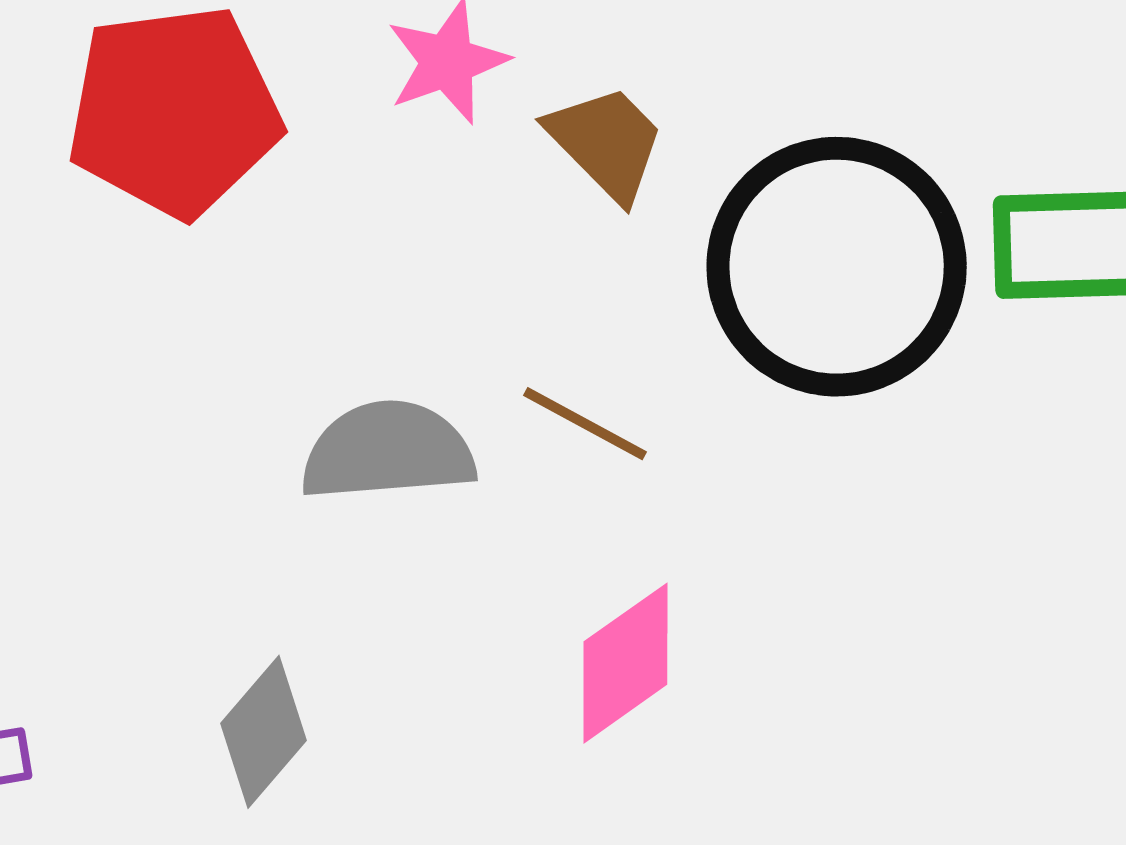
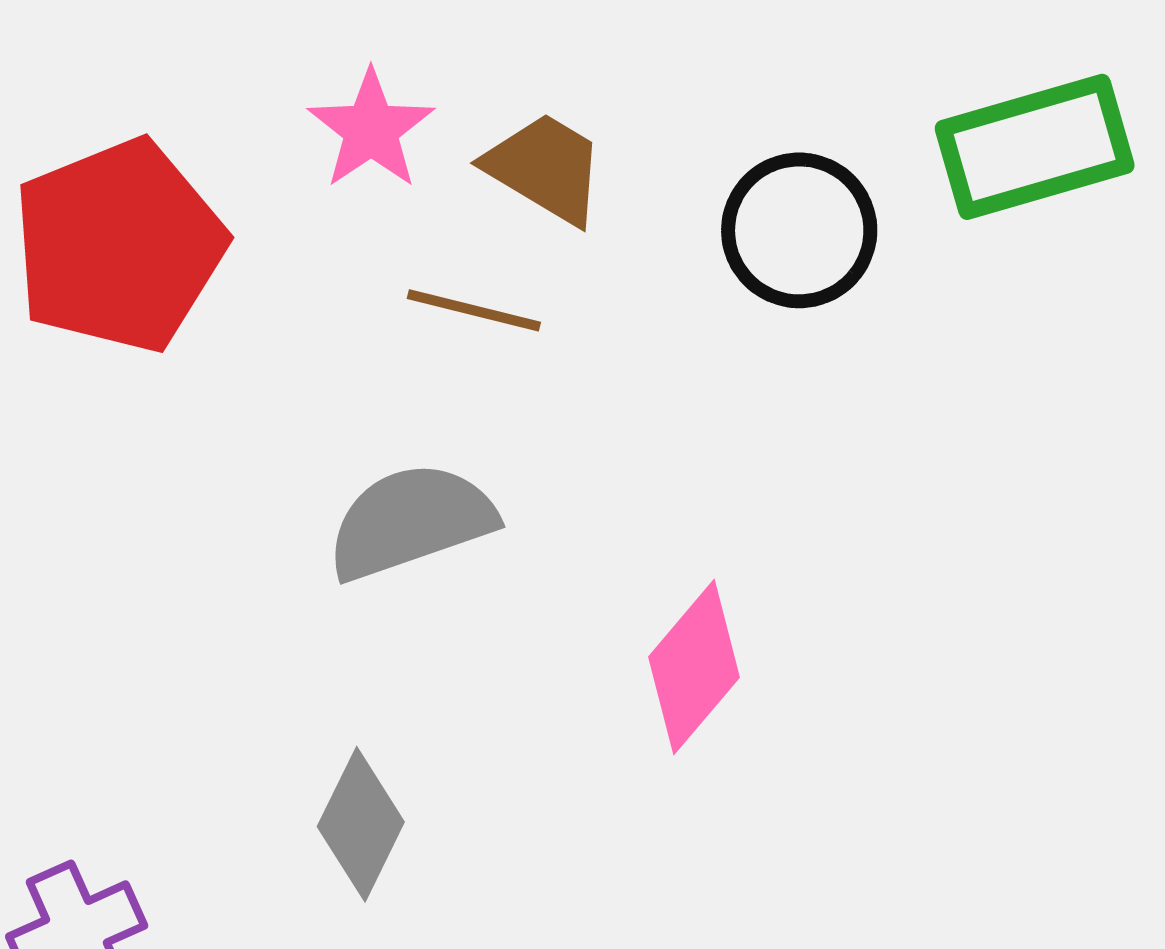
black circle: (837, 267) -> (799, 230), size x0.6
brown line: (585, 424) -> (474, 310), moved

